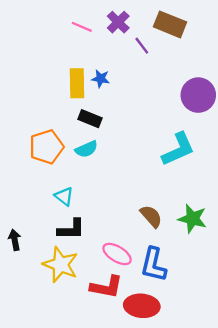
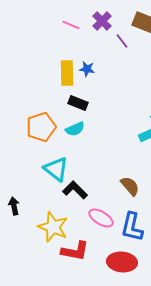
cyan triangle: (64, 196) -> (56, 169), size x1.5
black L-shape: (71, 229) -> (75, 190), moved, turned -135
red L-shape: (106, 287) -> (75, 251), moved

